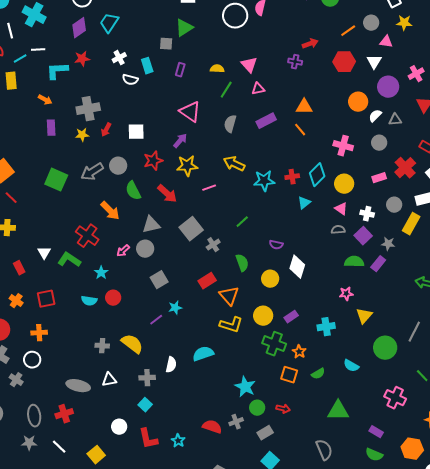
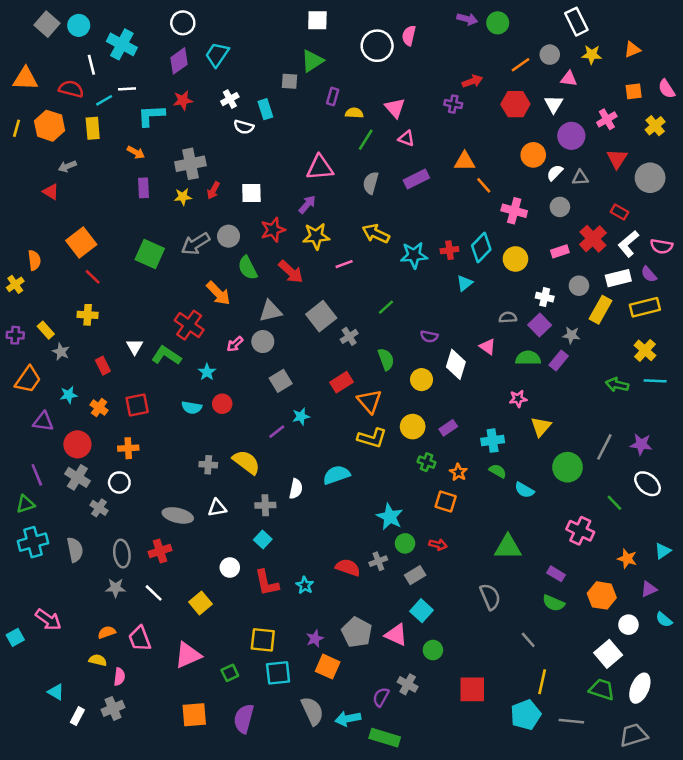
purple rectangle: (180, 70) -> (333, 96), moved
pink triangle: (258, 89) -> (406, 138), turned 32
pink triangle: (190, 112) -> (320, 168), turned -40
orange line: (300, 130) -> (484, 185), moved
pink triangle: (341, 209) -> (488, 347), moved
green cross: (274, 344) -> (427, 462), size x0.6
green semicircle: (318, 374) -> (498, 471), moved, turned -120

